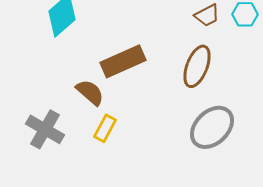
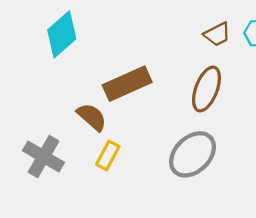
gray ellipse: (212, 127) -> (193, 154), moved

